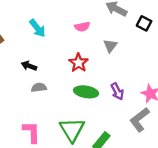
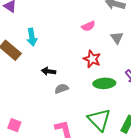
cyan arrow: (37, 28) -> (32, 37), moved, turned 42

